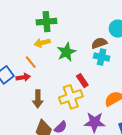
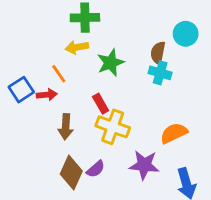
brown semicircle: (99, 43) -> (158, 53), turned -63
red rectangle: (82, 81) -> (101, 104), moved
yellow cross: (71, 97) -> (113, 127), turned 35

